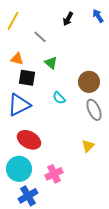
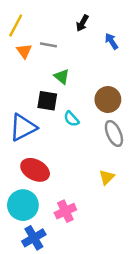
blue arrow: (98, 16) -> (112, 41), moved
gray line: (40, 37) -> (48, 45), turned -32
orange triangle: (17, 59) -> (24, 51), moved, turned 40
black square: (27, 78) -> (47, 101), moved

